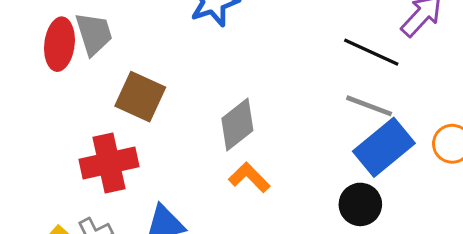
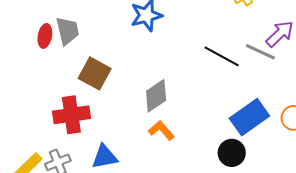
red ellipse: (59, 44) -> (45, 36), size x0.7
black line: (371, 52) -> (222, 56), moved
gray line: (369, 106) -> (260, 52), moved

